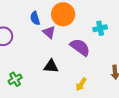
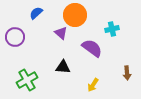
blue semicircle: (35, 18) -> (36, 13), moved, turned 64
green cross: (15, 79) -> (27, 80), size x1.5

